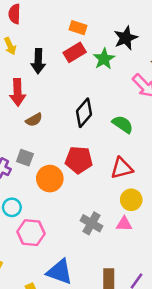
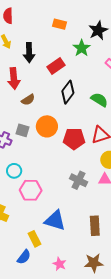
red rectangle: (75, 52) -> (56, 66), moved
red pentagon: (79, 160) -> (74, 139), moved
orange circle: (50, 179) -> (47, 126), moved

